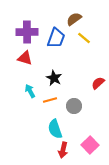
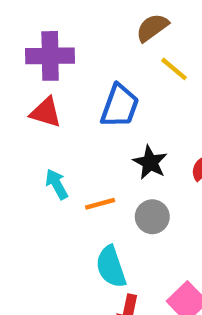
blue trapezoid: (56, 38) -> (120, 106), moved
black star: (54, 78) -> (150, 162), moved

